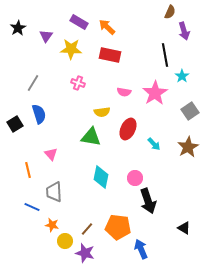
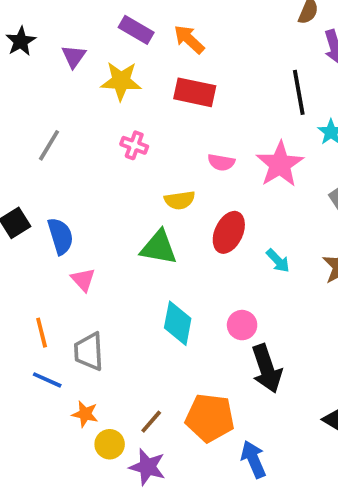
blue semicircle: (39, 114) -> (60, 236), moved
orange line: (28, 170) -> (42, 333), moved

